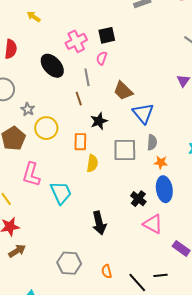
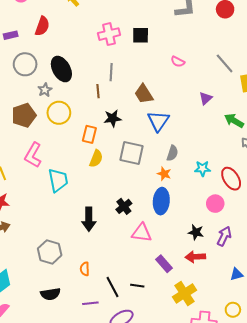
pink semicircle: (102, 58) -> (178, 62), moved, turned -96
black ellipse: (52, 66) -> (61, 69), moved
gray semicircle: (152, 142) -> (172, 153), moved
black cross: (138, 199) -> (124, 206), moved
pink triangle: (153, 224) -> (142, 233), turned -35

